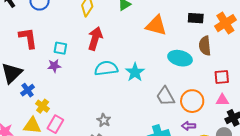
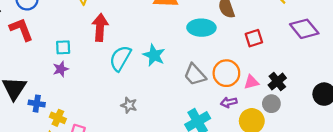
red L-shape: (28, 38) -> (21, 29), moved
cyan semicircle: (106, 68) -> (120, 58), turned -40
blue cross: (28, 90) -> (37, 104), turned -32
pink triangle: (222, 100) -> (251, 82), moved
gray star: (104, 120) -> (129, 105), moved

